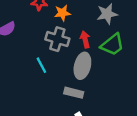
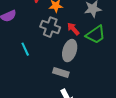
red arrow: (85, 39) -> (73, 29), turned -32
cyan line: (41, 65) -> (25, 49), moved

